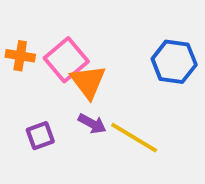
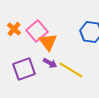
orange cross: (20, 56) -> (14, 29), turned 32
purple square: (40, 136) -> (24, 69), size x1.6

